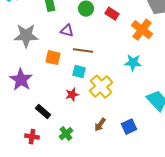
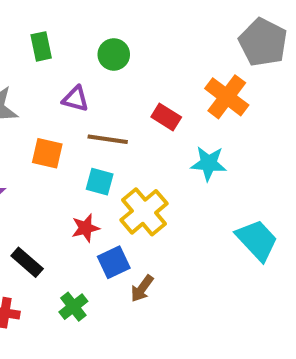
red rectangle: (112, 14) -> (166, 117), moved
blue square: (129, 127) -> (114, 262), moved

